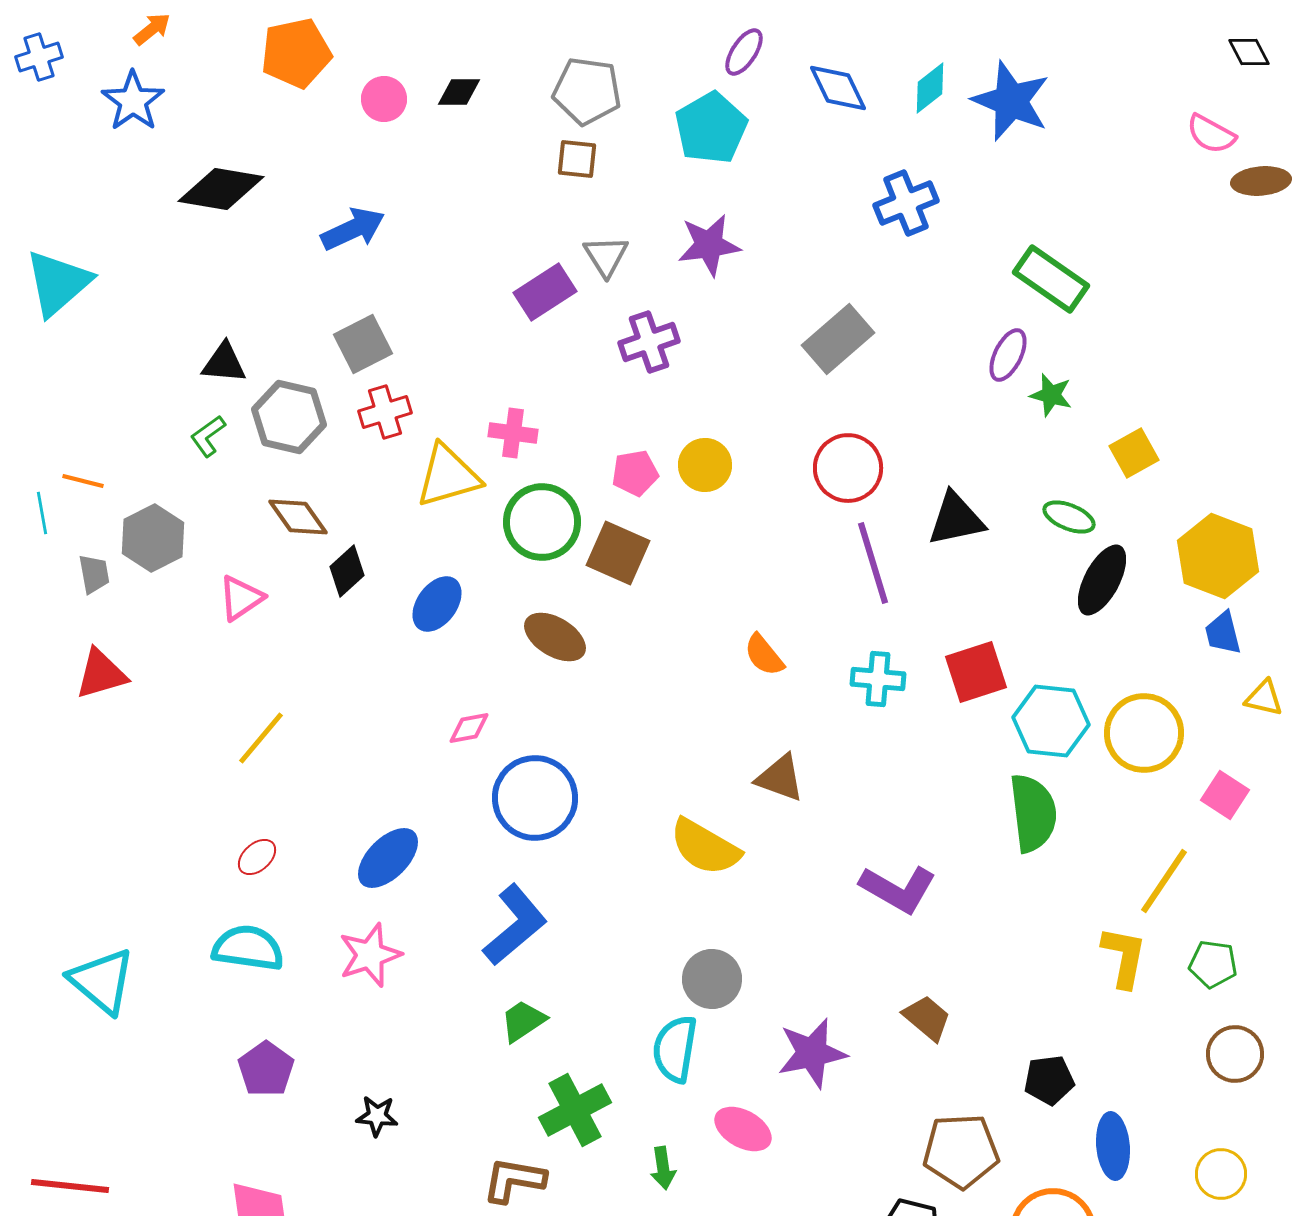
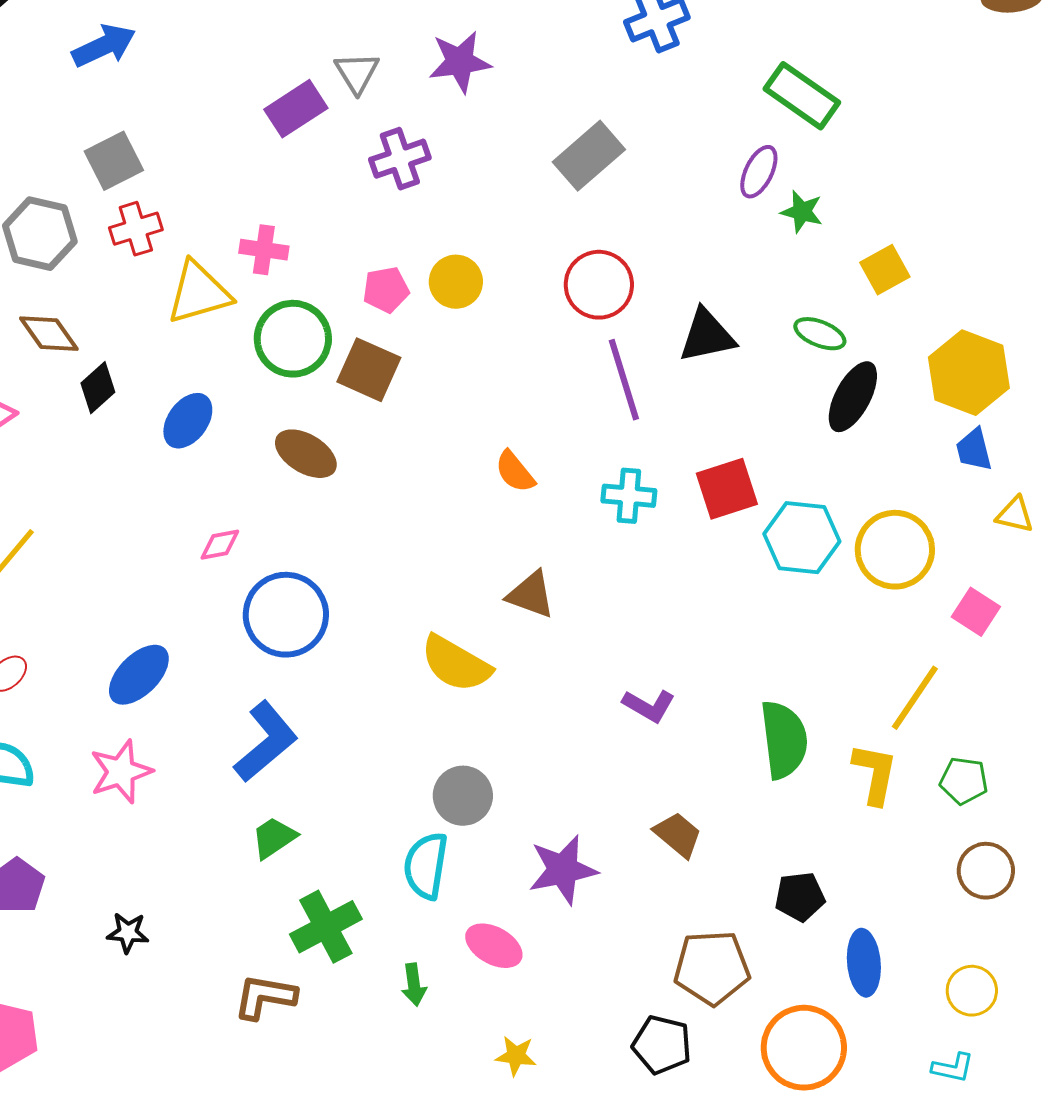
green semicircle: (1033, 813) -> (784, 740), moved
purple L-shape: (898, 889) -> (649, 706), size x0.7

